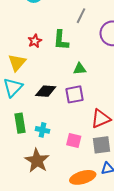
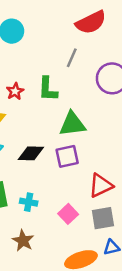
green triangle: (80, 69) -> (72, 124), size x1.6
pink square: (74, 141) -> (68, 214), turned 35
brown star: (37, 161) -> (23, 241), size x0.7

